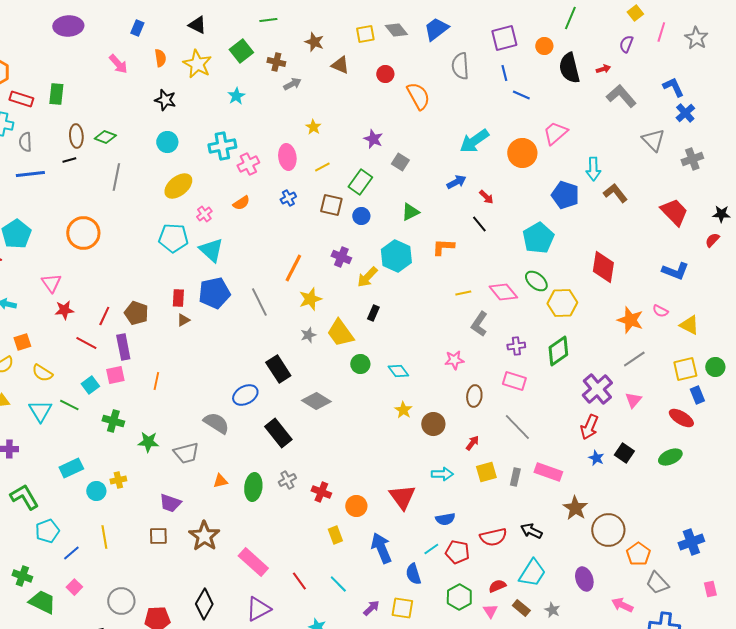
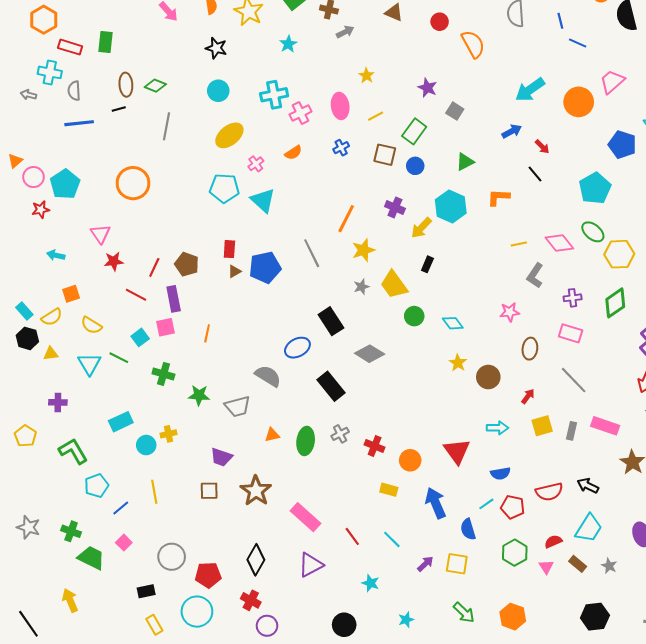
blue pentagon: (214, 293) -> (265, 267), moved
yellow rectangle: (335, 535) -> (389, 490), turned -54

